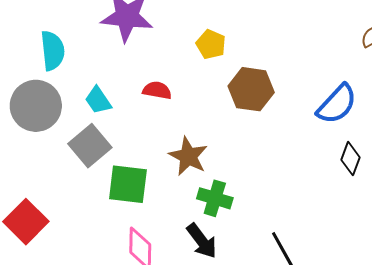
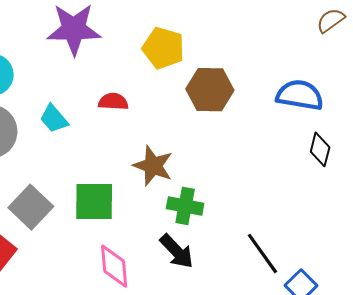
yellow pentagon: (211, 44) -> (163, 48), size x1.4
blue semicircle: (337, 104) -> (300, 95), turned -117
gray square: (90, 146) -> (31, 207), moved

